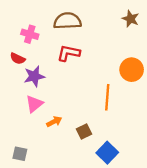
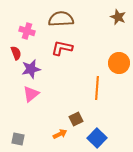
red semicircle: (18, 59) -> (16, 53), turned -136
orange arrow: (54, 122) -> (60, 134), moved

